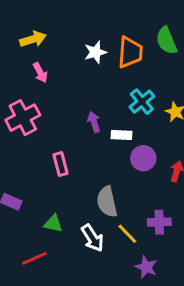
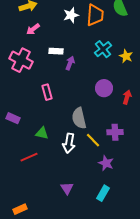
pink arrow: (40, 73) -> (33, 29), turned 80
pink cross: (23, 118) -> (21, 60), turned -35
purple arrow: (94, 122) -> (70, 63), turned 40
white rectangle: (122, 135) -> (56, 51), moved
white arrow: (92, 238) -> (69, 143), turned 42

